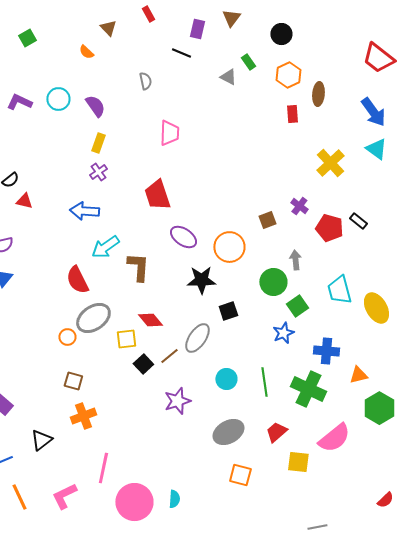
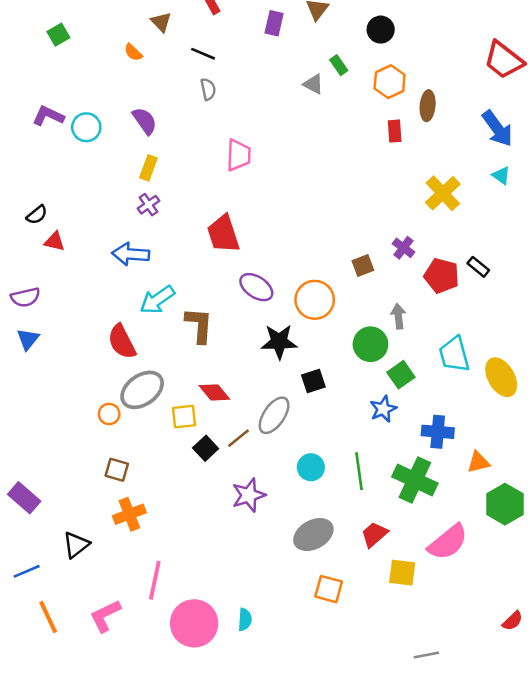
black line: (181, 53) -> (203, 54), moved
cyan circle: (58, 99) -> (86, 127), moved
cyan triangle: (376, 149) -> (501, 175), size x0.7

